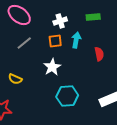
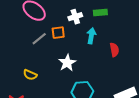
green rectangle: (93, 17) -> (100, 13), moved
orange square: (55, 41) -> (58, 33), moved

